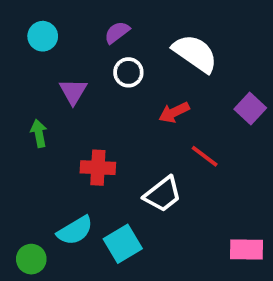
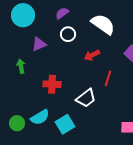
cyan circle: (43, 36) -> (23, 15), size x1.5
purple triangle: (73, 91) -> (39, 44), turned 35
red line: (205, 156) -> (108, 78), turned 70
green circle: (31, 259) -> (17, 123), moved

